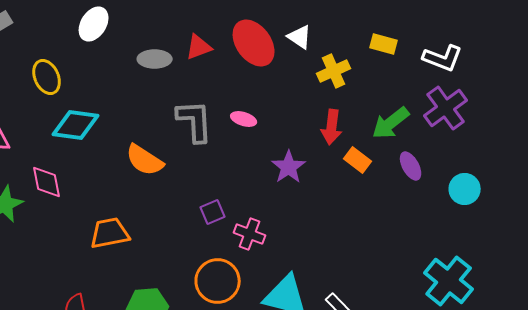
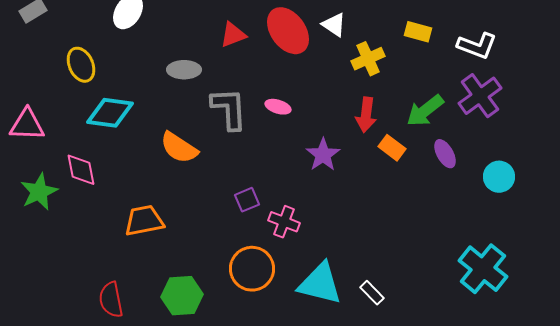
gray ellipse: (155, 59) -> (184, 70), moved

